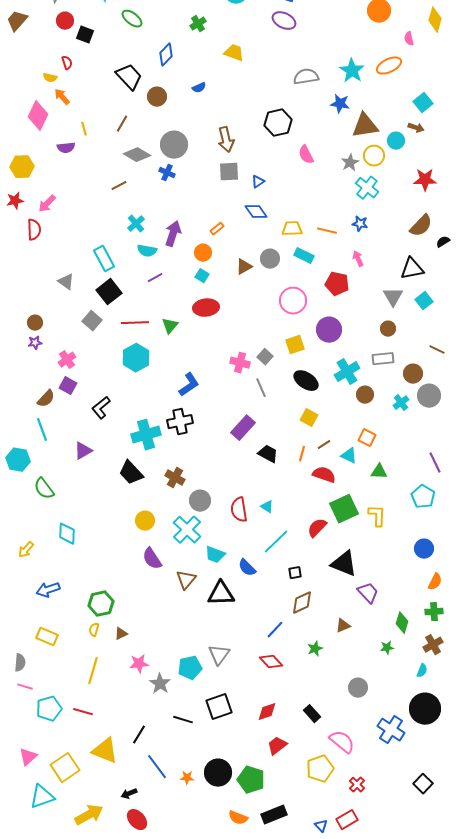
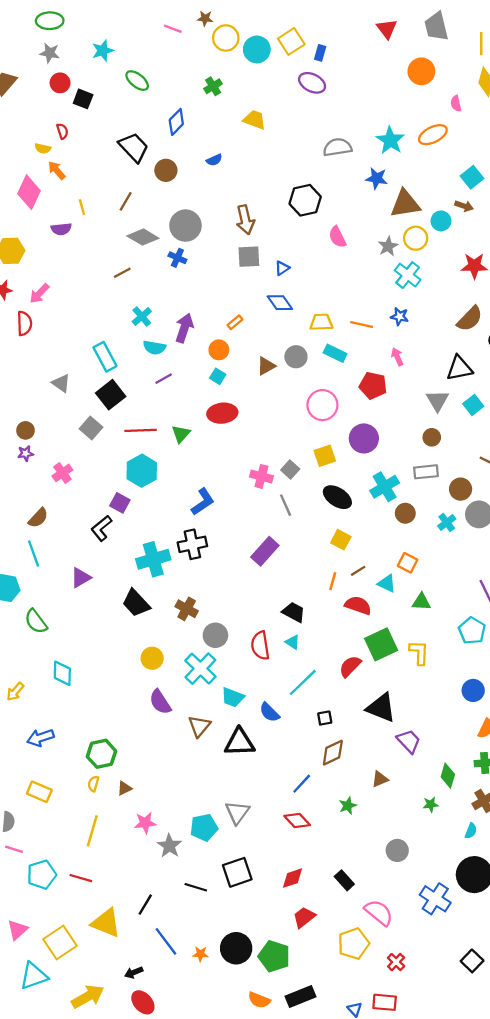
purple square: (68, 386) -> (120, 503), moved
black trapezoid: (268, 454) -> (294, 612), moved
red rectangle: (347, 820) -> (385, 1002), turned 35

